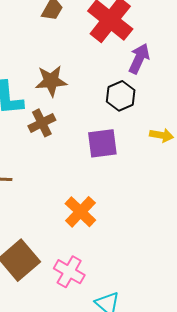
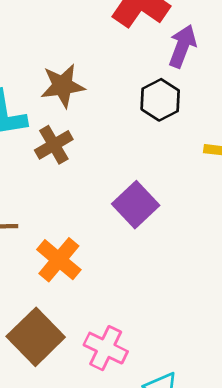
purple square: (102, 143) -> (136, 205), moved, turned -32
orange cross: (80, 212) -> (59, 260), moved

